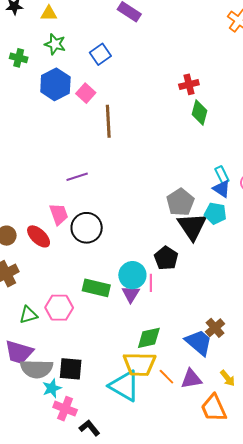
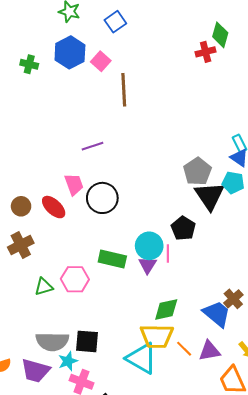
green cross: (19, 58) -> (29, 64), moved
green diamond: (199, 113) -> (220, 35), moved
purple trapezoid: (19, 352) -> (36, 371), moved

